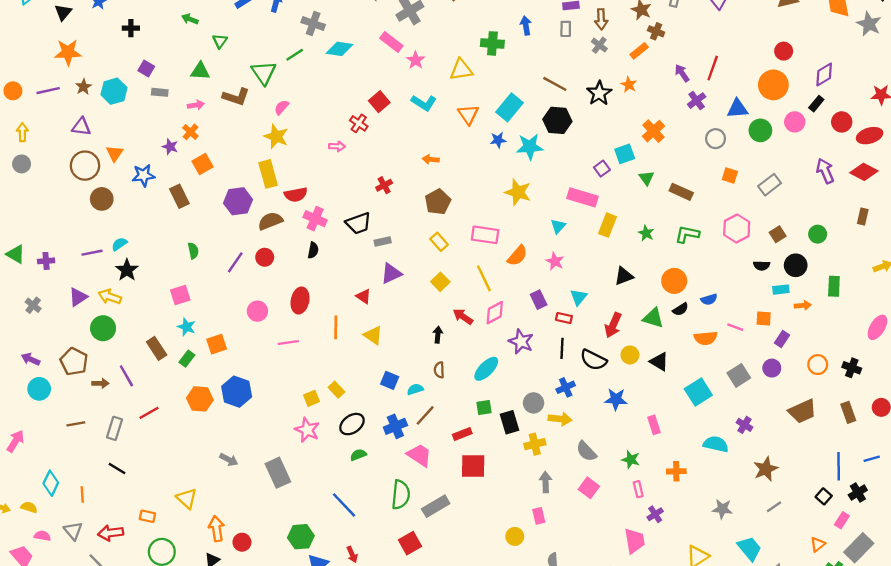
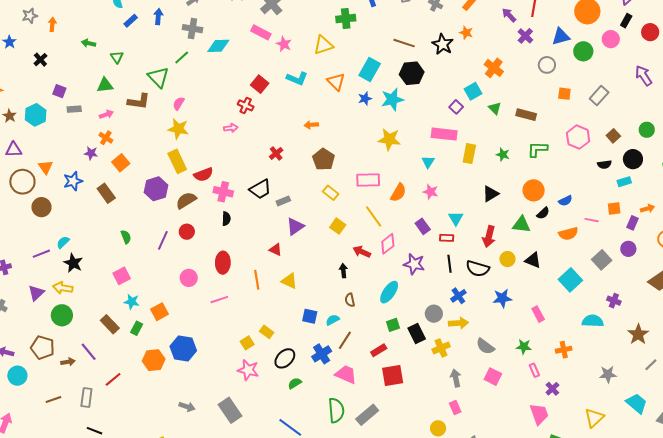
black cross: (131, 28) -> (40, 60), turned -32
orange arrow: (803, 305) -> (648, 209), moved

